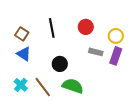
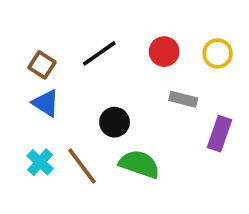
black line: (52, 28) -> (99, 53), turned 66
yellow circle: (116, 36) -> (218, 53), moved
purple rectangle: (116, 56) -> (219, 134), moved

